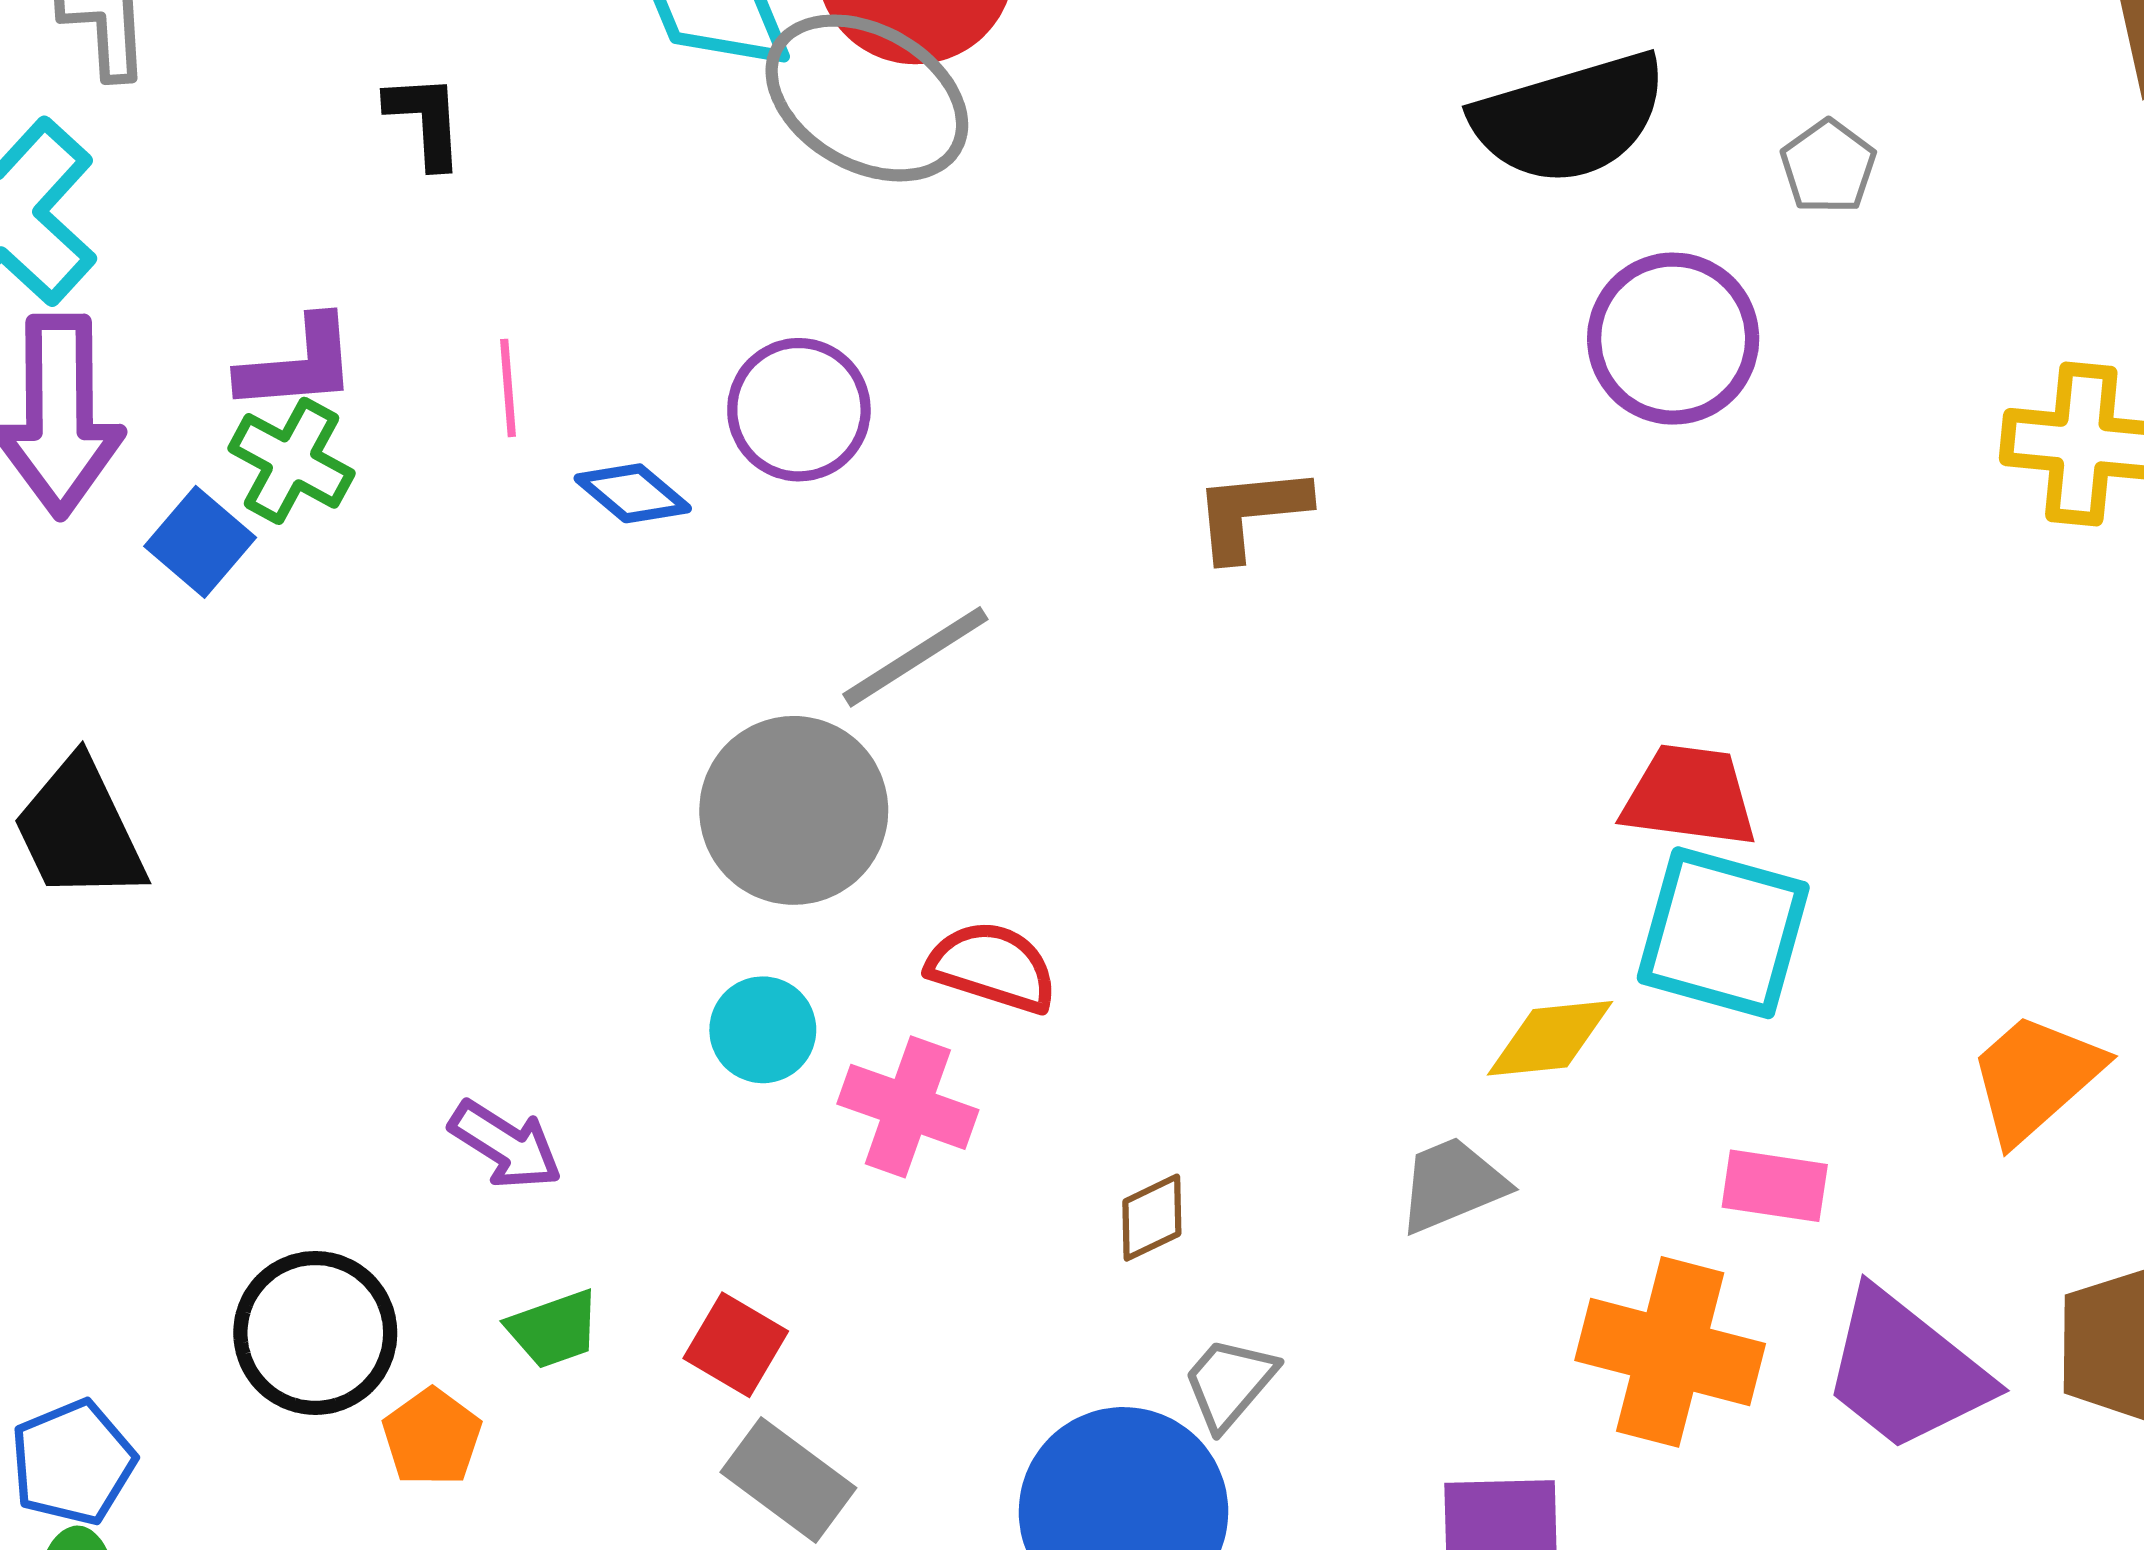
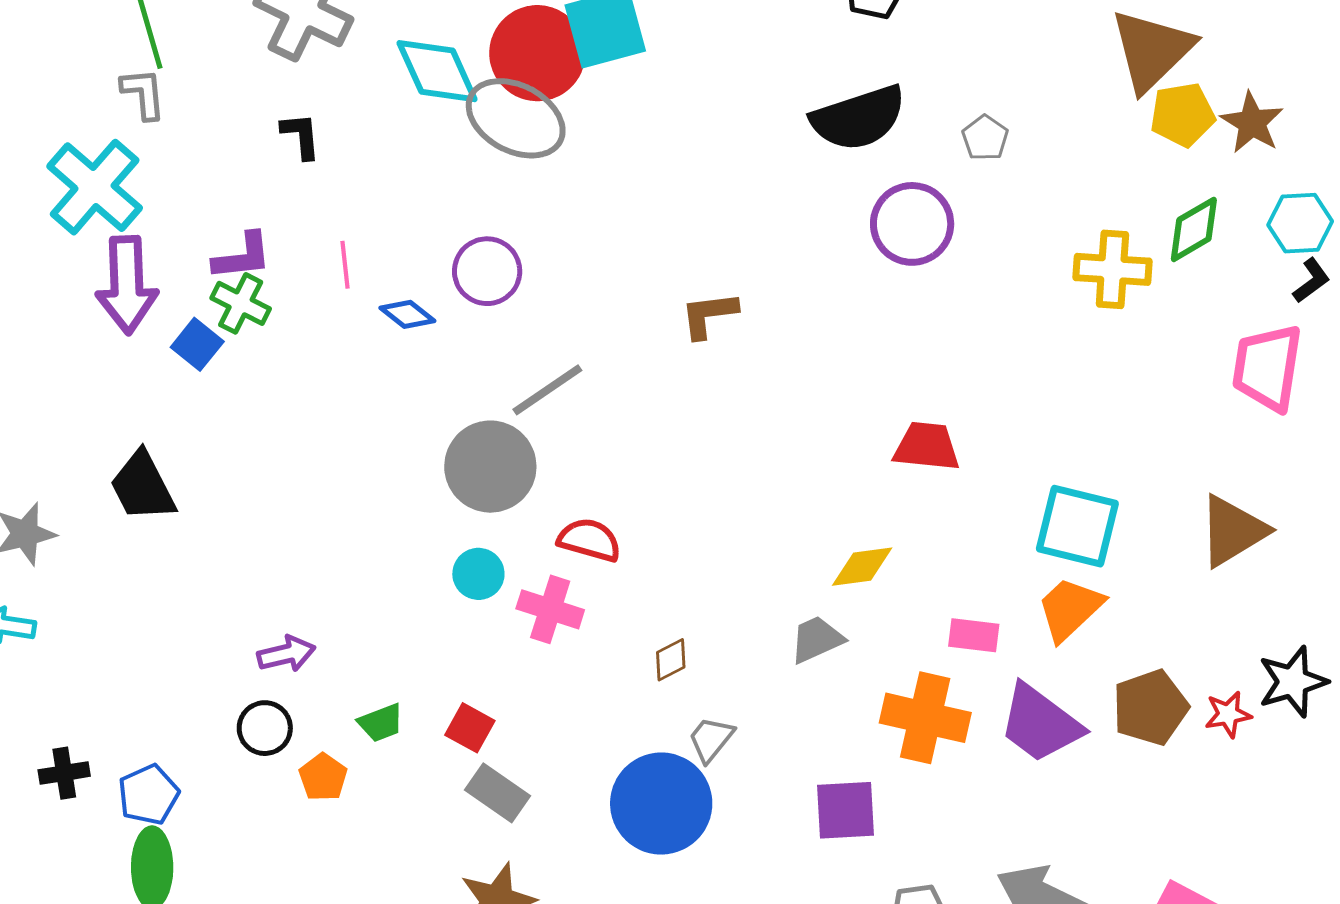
cyan square: (1723, 933) -> (1077, 526), moved
orange trapezoid: (2035, 1077) -> (1070, 609), moved
purple arrow: (506, 1145) -> (286, 654), moved, turned -44
black circle: (315, 1333) -> (265, 728), size x0.7

